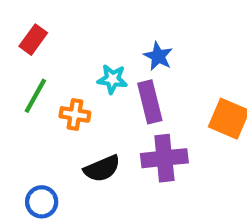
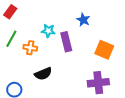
blue star: (158, 56) -> (83, 20), moved
purple cross: (164, 158) -> (98, 83), moved

